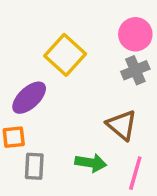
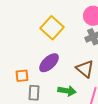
purple ellipse: (29, 98) -> (49, 63), moved

